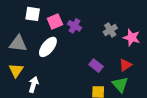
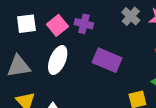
purple rectangle: (96, 66) -> (107, 60), moved, size x1.5

